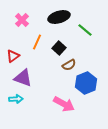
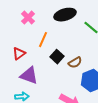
black square: (59, 48) -> (57, 57), moved

